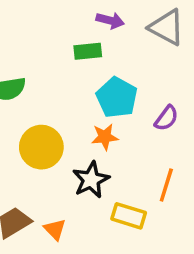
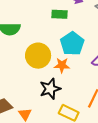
yellow circle: (41, 147) -> (38, 56), moved

